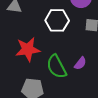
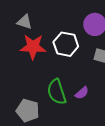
red star: (28, 49) -> (33, 47), moved

